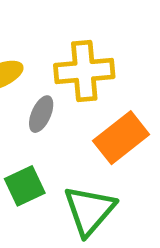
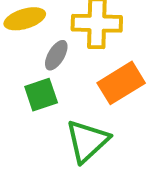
green square: (25, 186) -> (41, 95), moved

